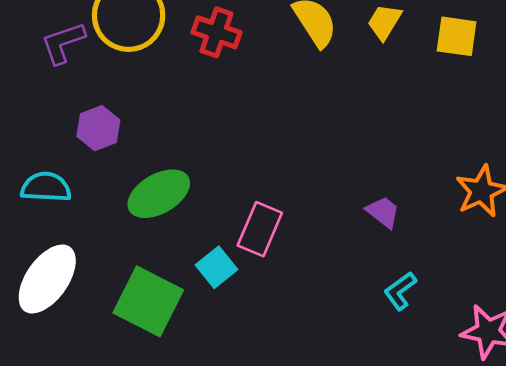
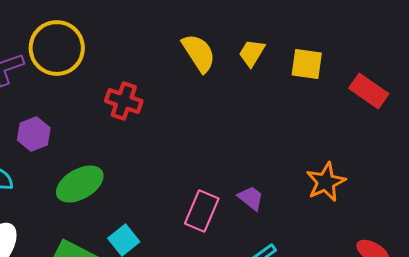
red cross: (216, 32) -> (124, 101), moved
pink rectangle: (260, 229) -> (202, 211), moved

